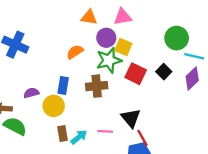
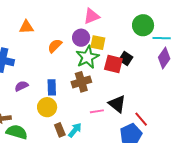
orange triangle: (89, 17) -> (26, 27), moved
orange semicircle: (75, 52) -> (55, 46), moved
black square: (164, 72) -> (126, 59), moved
purple semicircle: (31, 93) -> (21, 86), moved
pink line: (105, 131) -> (97, 111), moved
red line: (143, 138) -> (141, 119), moved

